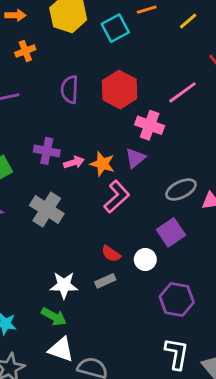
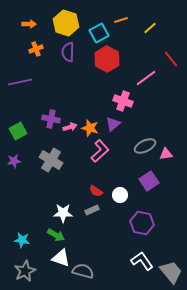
purple semicircle: (70, 90) -> (68, 52), moved
red hexagon: (120, 90) -> (107, 59), moved
purple square: (171, 232) -> (149, 181), moved
white L-shape: (177, 354) -> (142, 261), turned -45

